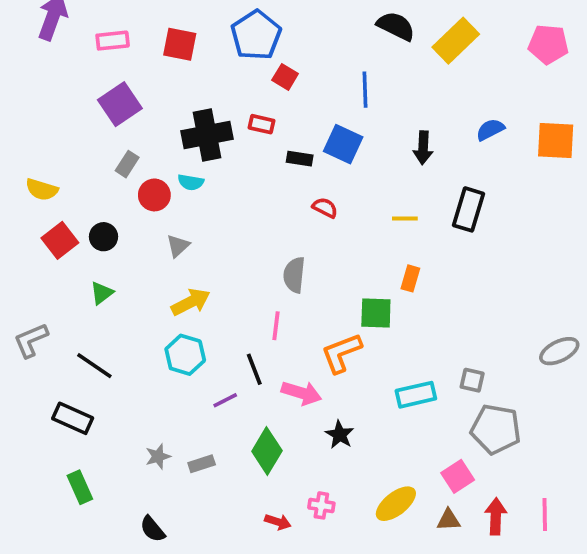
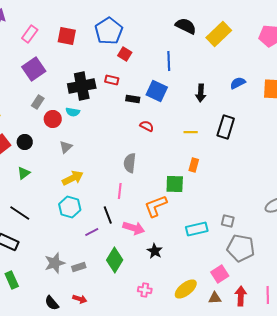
pink rectangle: (113, 41) -> (30, 34), turned -48
gray star: (158, 456) -> (55, 263), size x1.5
red arrow: (278, 522) -> (80, 299), moved

